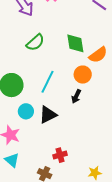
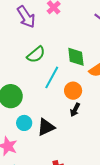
orange circle: (83, 75) -> (73, 91), moved
cyan line: (48, 82) -> (52, 77), moved

